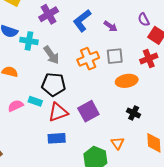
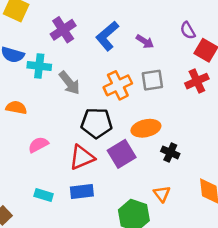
orange ellipse: (127, 81) -> (146, 128), moved
black pentagon: (54, 84) -> (96, 123), moved
cyan rectangle: (35, 101) -> (44, 195), moved
pink semicircle: (16, 106) -> (38, 145), moved
black cross: (134, 113) -> (170, 152), moved

